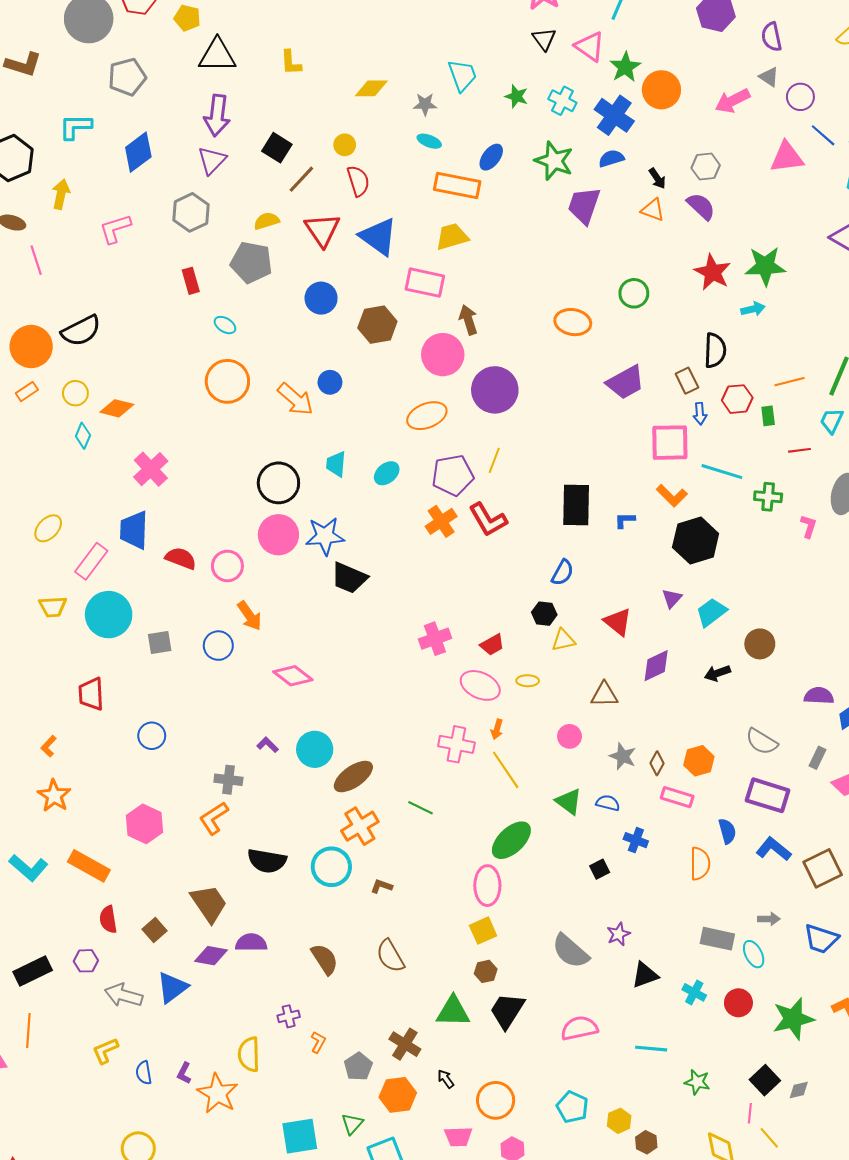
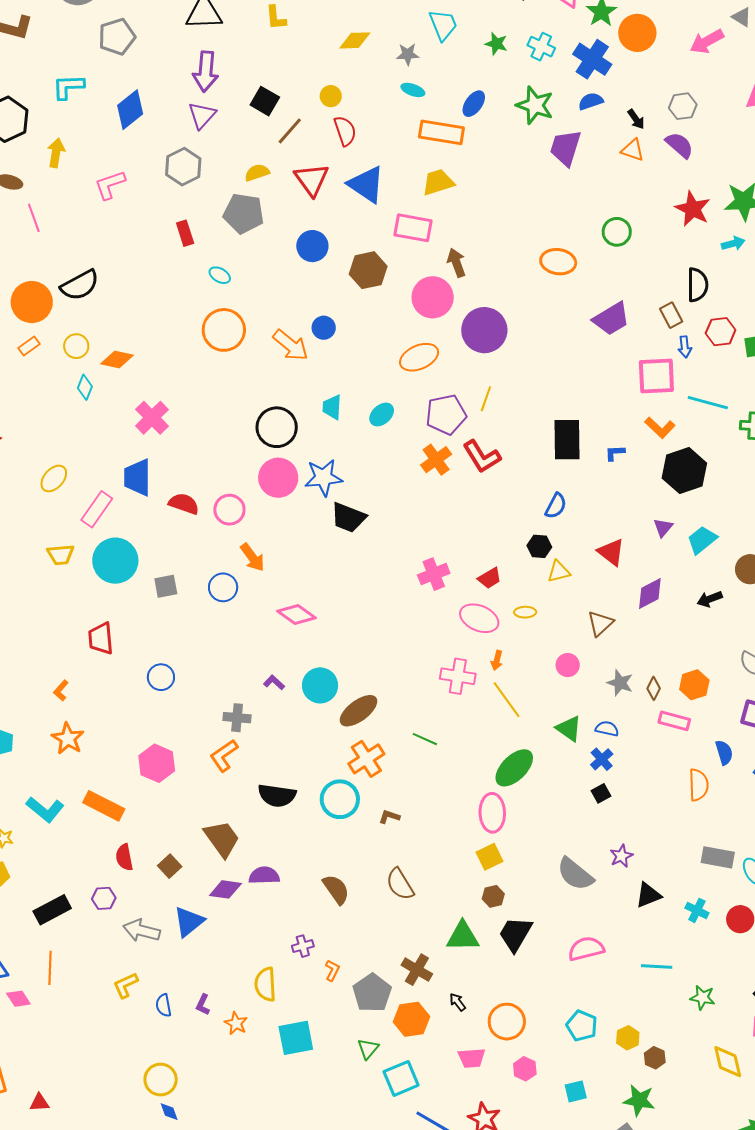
brown triangle: (604, 695) -> (600, 623), turned -40
blue cross: (636, 840) -> (602, 759), moved, turned 30
gray pentagon: (358, 1067) -> (372, 993), size x1.4
orange star: (218, 1093) -> (236, 1023), size x0.6
cyan square: (300, 1136) -> (296, 1038), moved

